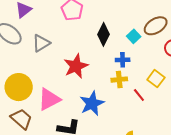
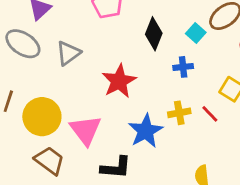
yellow cross: (119, 80) -> (179, 113), moved
pink triangle: (49, 99) -> (86, 130), turned -35

